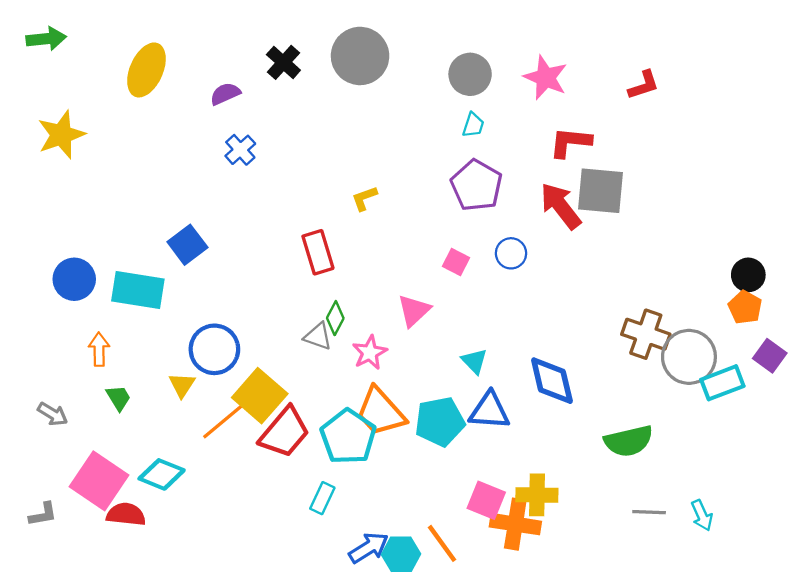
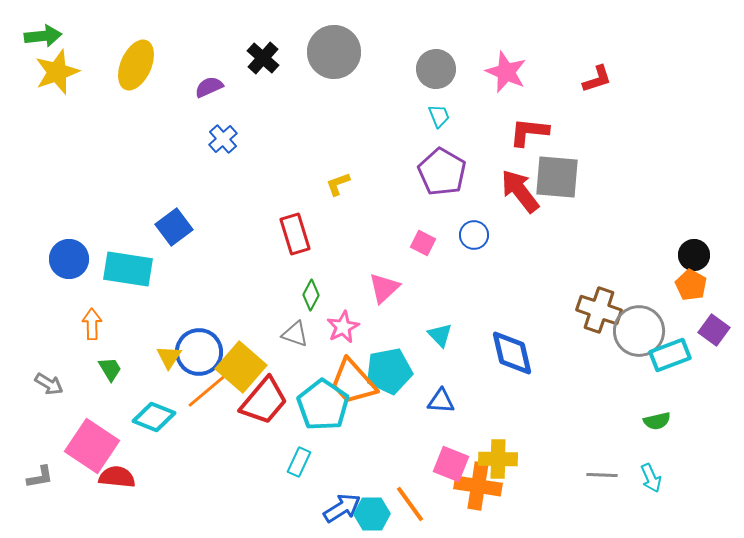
cyan trapezoid: (473, 125) -> (439, 116), turned -40
yellow star: (61, 135) -> (57, 72), moved
gray triangle: (318, 336) -> (295, 334), moved
blue circle: (214, 349) -> (199, 352), moved
blue triangle: (489, 411) -> (441, 401), moved, size x0.7
cyan pentagon: (440, 422) -> (389, 371), moved
green semicircle: (629, 441) -> (657, 421), moved, size x0.6
cyan diamond: (162, 474) -> (154, 417), moved

